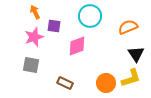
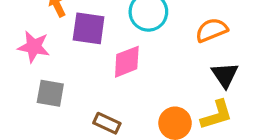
purple square: (54, 26) -> (89, 28), size x1.5
pink star: (34, 37) -> (34, 47), moved, turned 30

